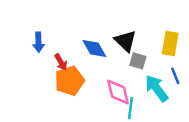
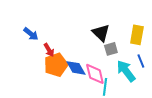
blue arrow: (39, 42) -> (31, 34), turned -49
blue diamond: (94, 48) -> (76, 68), moved
gray square: (138, 61) -> (111, 49), turned -32

